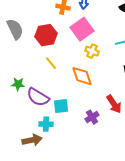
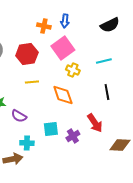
yellow line: (51, 63) -> (32, 82), turned -56
purple semicircle: (38, 97) -> (19, 116), size x0.7
cyan square: (61, 106) -> (51, 129), moved

